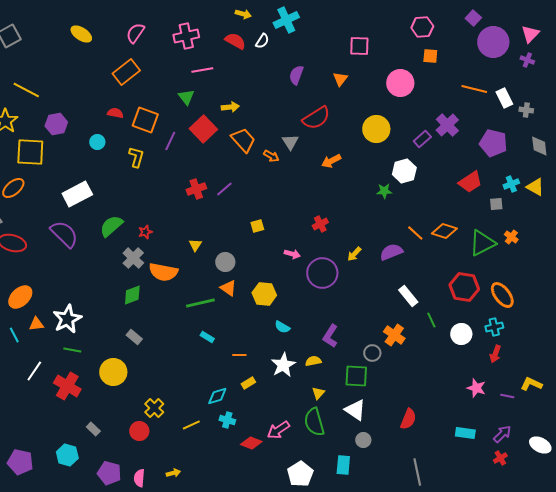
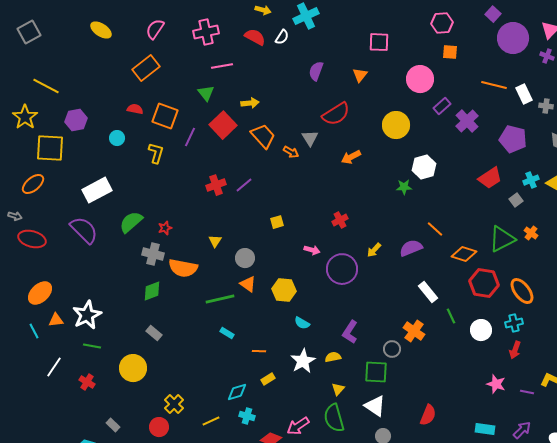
purple rectangle: (422, 139) -> (442, 106), moved
gray square: (496, 204) -> (516, 200), turned -32
orange diamond: (444, 231) -> (464, 254), moved
gray cross: (133, 258) -> (153, 254), turned -30
red cross: (67, 386) -> (87, 382), size x0.6

